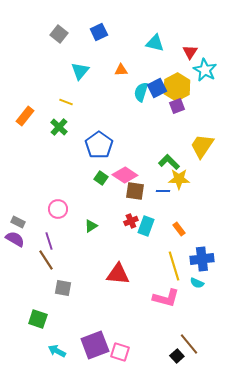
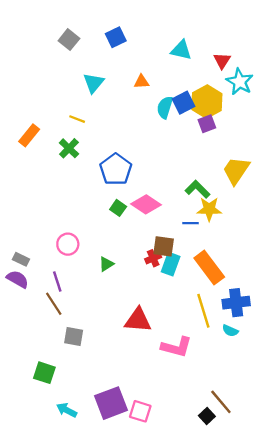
brown square: (135, 191) -> (164, 246), moved
orange rectangle: (179, 229) -> (209, 268), size x2.0
pink L-shape: (166, 298) -> (176, 347), moved

